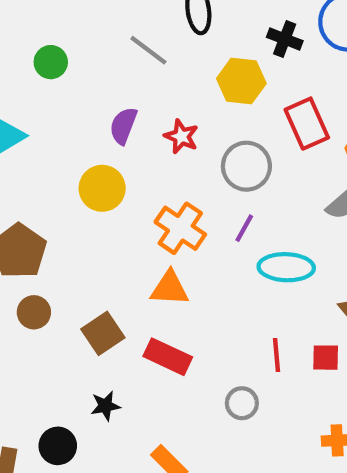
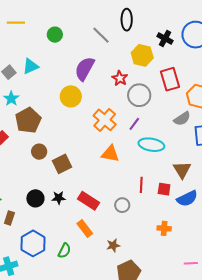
purple semicircle: (123, 126) -> (85, 69), size x1.4
red star: (181, 136) -> (120, 78), moved
orange triangle: (170, 288) -> (110, 154), moved
brown circle: (34, 312) -> (39, 152), moved
red rectangle: (168, 357) -> (88, 201), moved
black circle: (58, 446) -> (35, 198), moved

